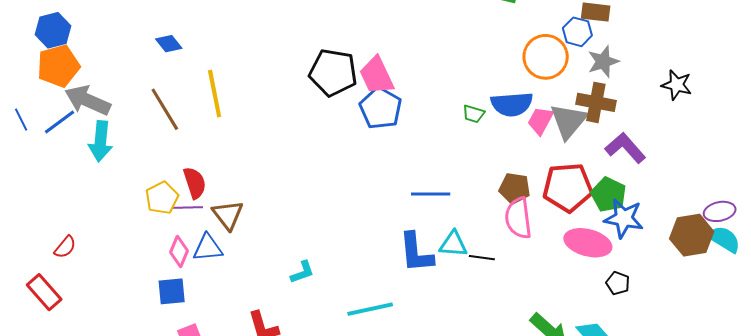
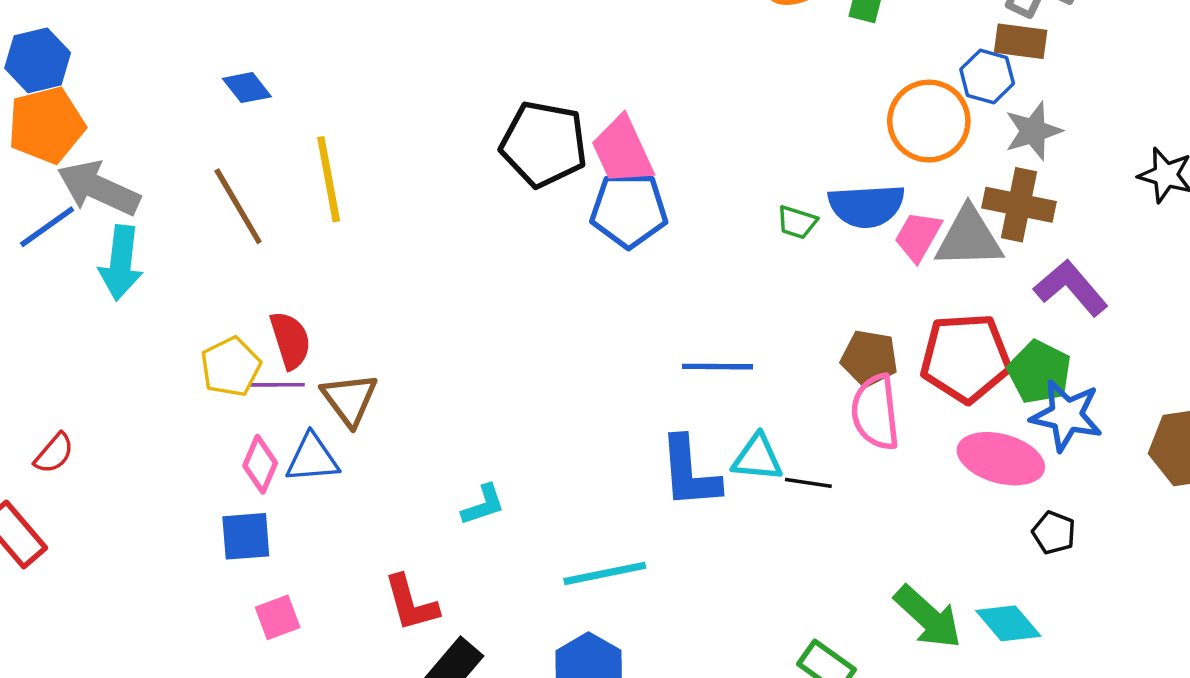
blue pentagon: (381, 108) -> (629, 210), turned -30
gray triangle: (569, 121) -> (969, 238), turned 48

